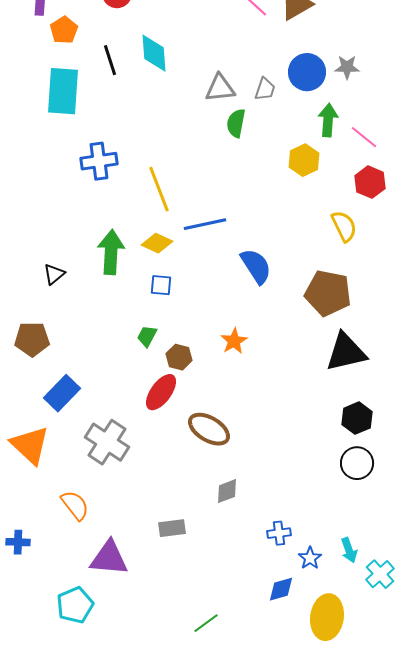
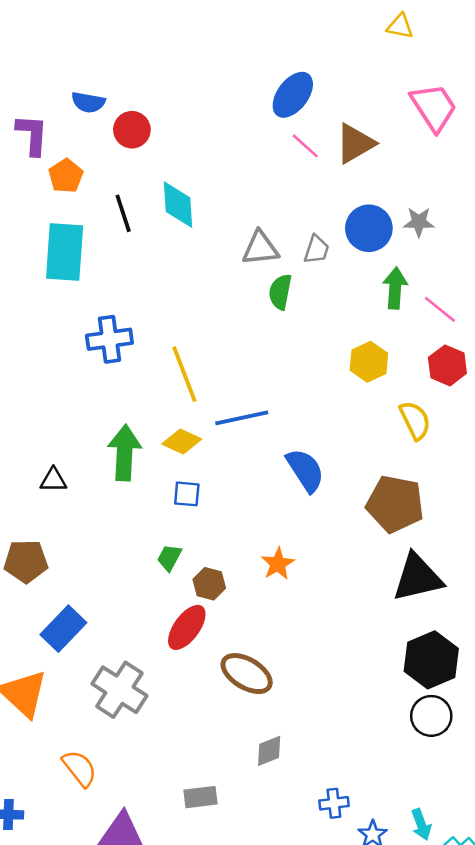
yellow hexagon: (304, 160) -> (369, 362), moved
black triangle: (54, 274) -> (53, 480), turned 40
black hexagon: (357, 418) -> (431, 660), size x1.4

